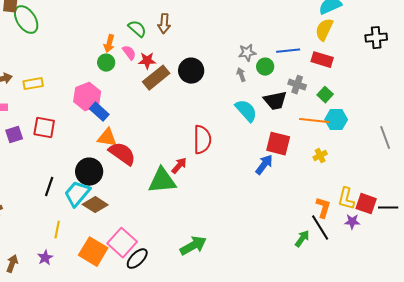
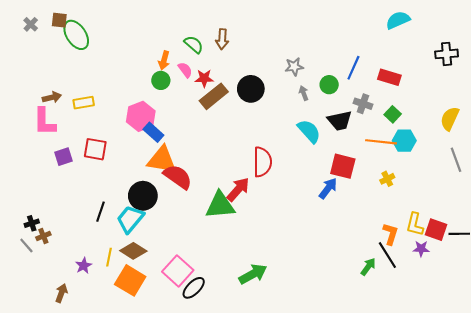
yellow semicircle: (324, 30) -> (450, 119), moved
blue line: (288, 51) -> (353, 68), turned -60
gray star: (247, 53) -> (294, 67), moved
orange triangle: (107, 138) -> (162, 160), size x1.4
red arrow: (179, 166) -> (238, 189), size x1.4
brown diamond: (95, 205) -> (133, 251), moved
orange square: (93, 252) -> (130, 280), moved
purple star: (45, 258) -> (84, 266), moved

